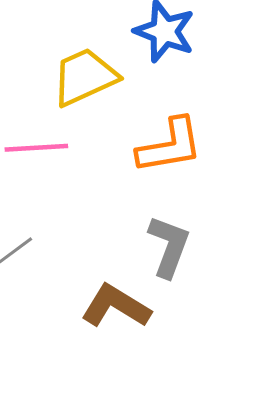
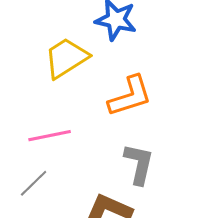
pink line: (36, 148) -> (50, 136), moved

